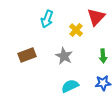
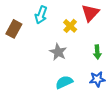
brown rectangle: (27, 55) -> (14, 29), moved, turned -42

